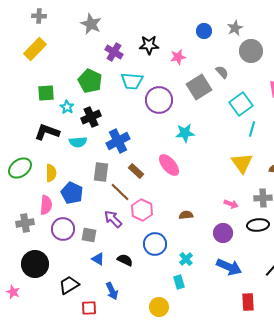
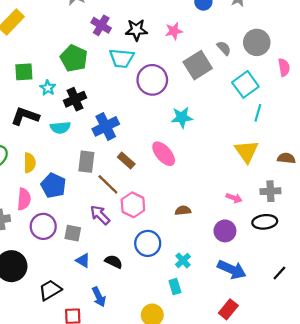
black star: (149, 45) -> (136, 30), moved
gray circle: (251, 51) -> (257, 42), moved
red rectangle: (248, 302) -> (228, 309), moved, turned 42

